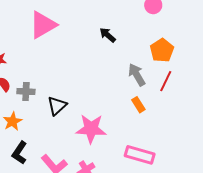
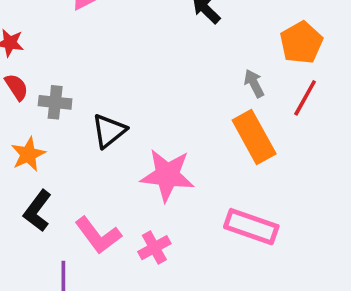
gray arrow: (137, 75) -> (254, 83), size x0.7
orange rectangle: (138, 105) -> (254, 137), size x1.8

